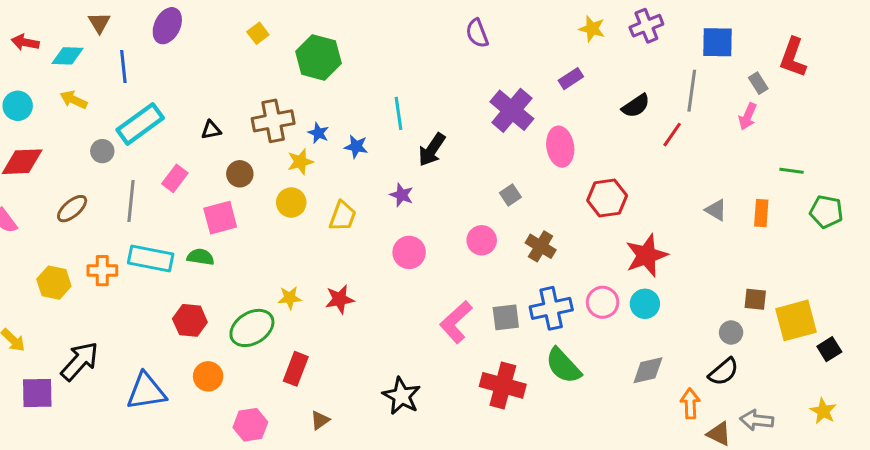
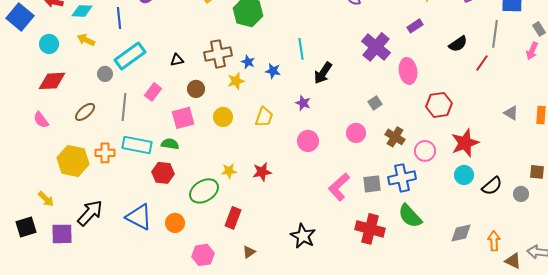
yellow circle: (291, 203) -> (223, 117), moved
yellow hexagon: (54, 283) -> (73, 161), size x1.4
pink circle: (603, 302) -> (425, 151), moved
red hexagon: (190, 320) -> (163, 173), moved
gray diamond: (648, 370) -> (461, 233), moved
black semicircle: (723, 372) -> (492, 186), moved
blue triangle: (146, 391) -> (139, 217), moved, turned 36

